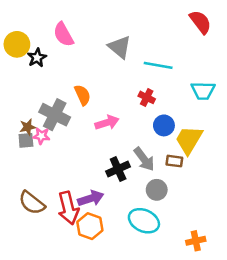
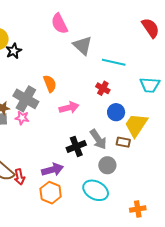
pink semicircle: (63, 34) -> (59, 24), moved
pink star: (41, 136) -> (22, 118), moved
red arrow: (68, 208) -> (19, 177), moved, size x0.6

